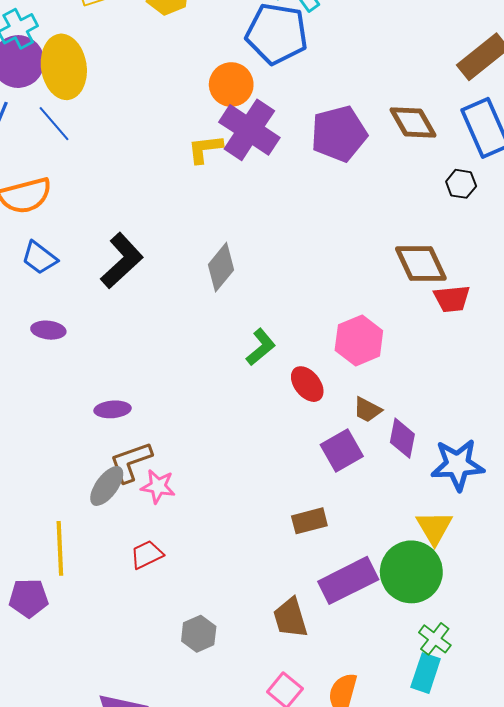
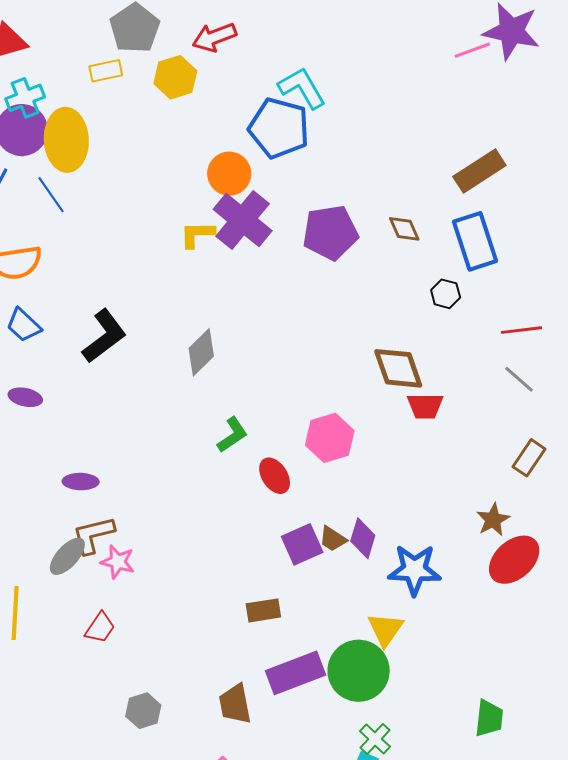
brown diamond: (413, 123) -> (404, 229), size x0.7
brown trapezoid: (367, 410) -> (333, 539), moved
red trapezoid: (147, 555) -> (100, 628), turned 144

